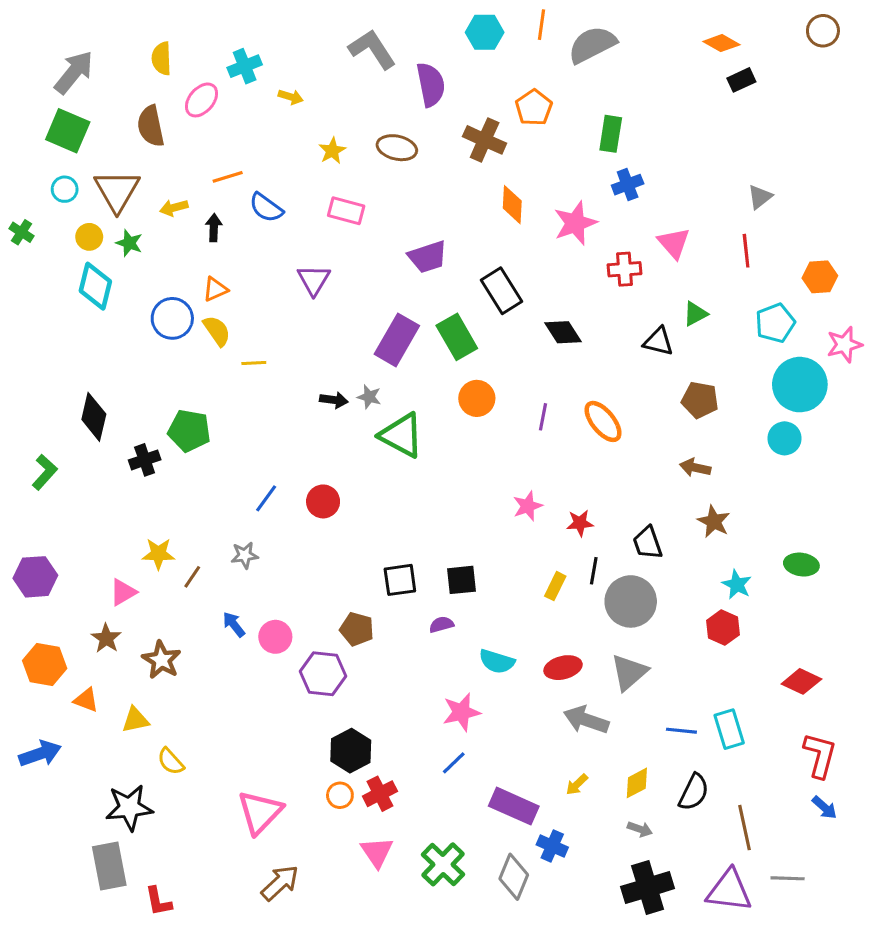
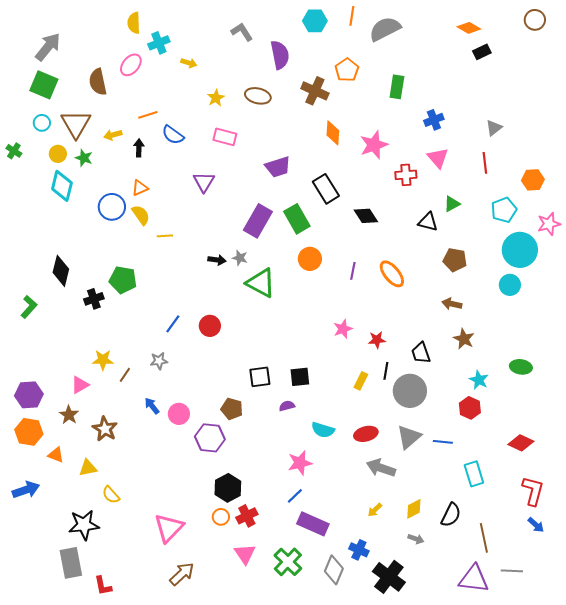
gray L-shape: (372, 49) -> (242, 32), size x0.7
yellow semicircle: (162, 58) -> (134, 23), moved
blue cross: (628, 185) -> (434, 120), moved
purple hexagon: (35, 577) -> (29, 395), moved
blue line: (681, 731) -> (443, 442), moved
purple rectangle: (514, 806) -> (313, 524), moved
black cross: (648, 888) -> (389, 577), moved, turned -36

